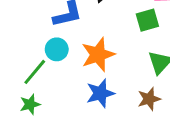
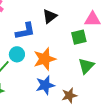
brown star: (149, 99) -> (69, 95), moved

